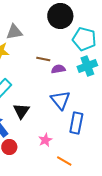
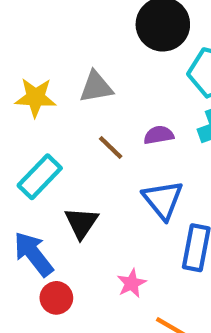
gray triangle: (14, 32) -> (96, 87), moved
brown line: (43, 59) -> (111, 148), moved, turned 32

